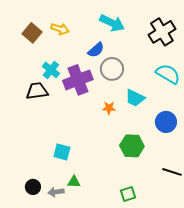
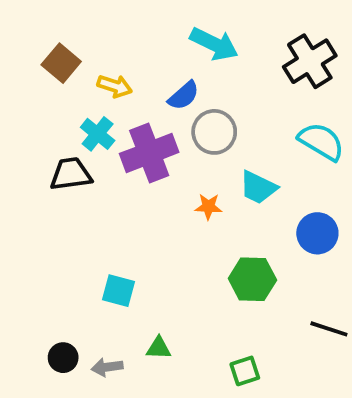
yellow arrow: (60, 29) -> (115, 86), moved
green triangle: (74, 182) -> (159, 348), moved

